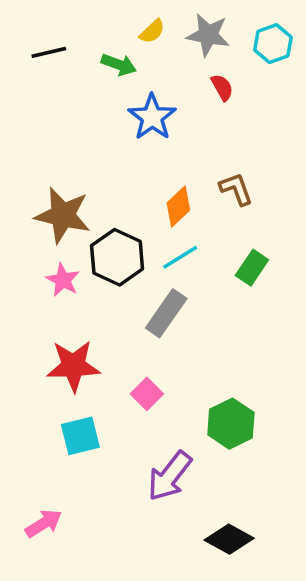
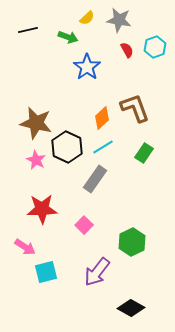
cyan hexagon: (273, 44) -> (155, 47), moved
brown L-shape: (236, 189) -> (135, 108), size x1.5
cyan square: (80, 436) -> (46, 272), moved
pink arrow: (44, 523) -> (25, 247), moved, turned 65

